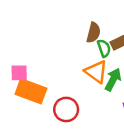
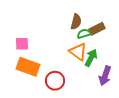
green semicircle: (104, 48) -> (84, 34), turned -88
pink square: (19, 73) -> (22, 44), moved

